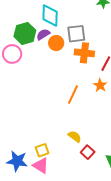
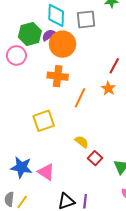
gray square: (76, 34) -> (86, 19), moved
orange circle: (56, 43) -> (62, 44), size x1.6
orange cross: (84, 53) -> (58, 76), moved
yellow square: (42, 150) -> (44, 121), moved, size x1.5

